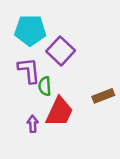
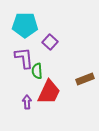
purple square: (61, 51) -> (50, 42), size x0.7

